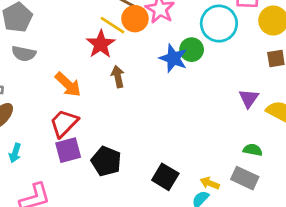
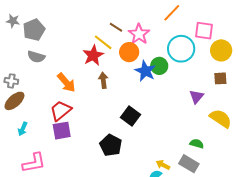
orange circle: (135, 19) -> (129, 52), moved
purple triangle: (249, 98) -> (196, 97), moved
black pentagon: (106, 161) -> (111, 145), moved
black square: (165, 177) -> (131, 116), moved

